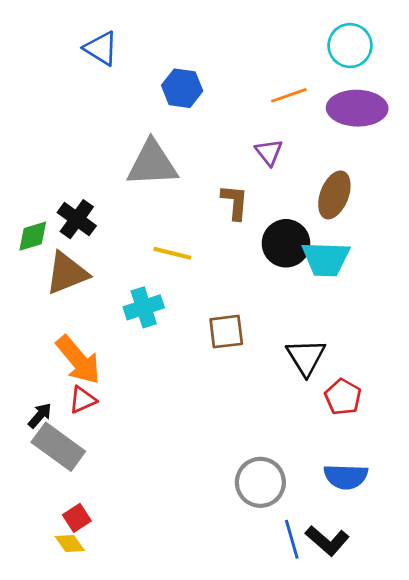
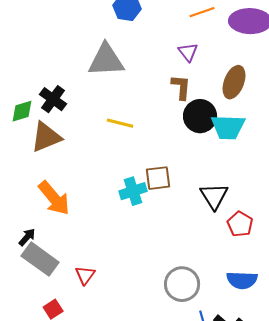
brown L-shape: (235, 202) -> (181, 87), moved
cyan cross: (144, 307) -> (133, 191), moved
red triangle: (83, 400) -> (85, 275), moved, turned -30

